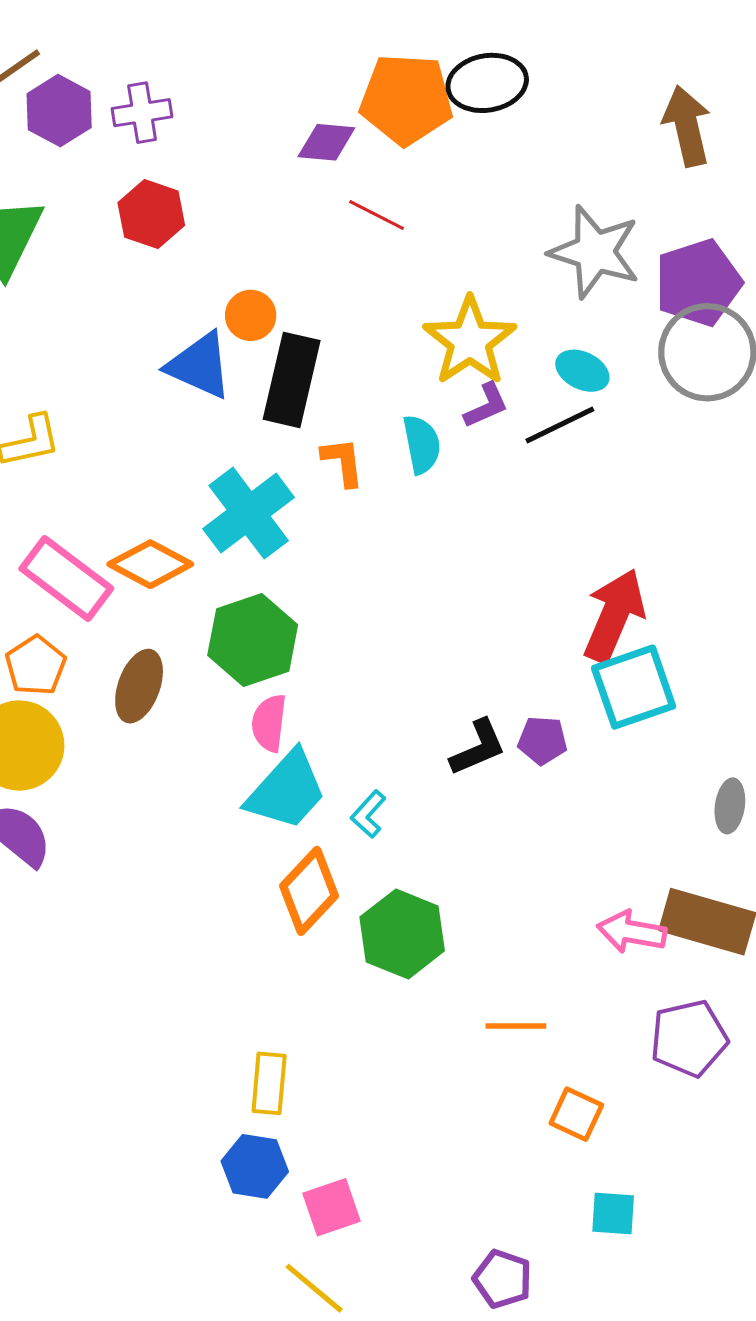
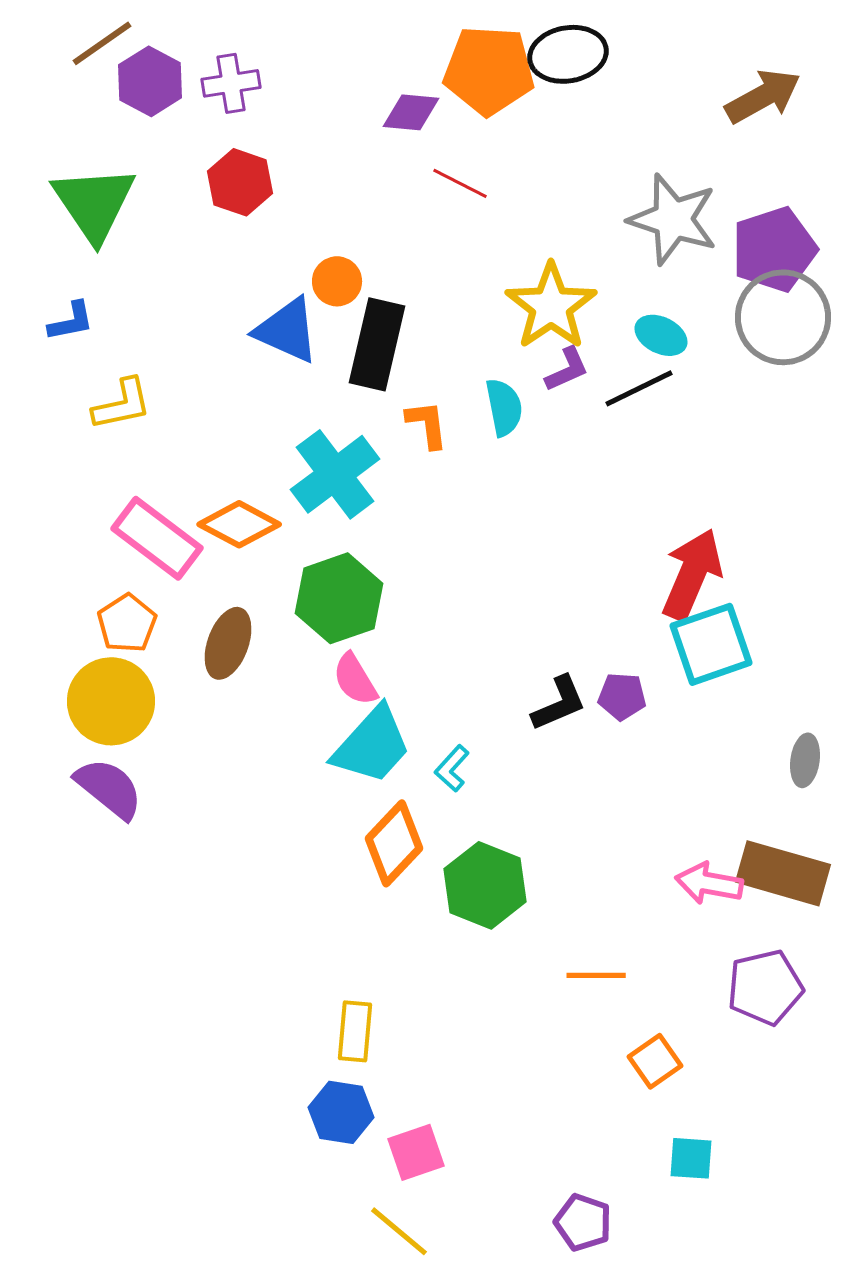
brown arrow: (687, 126) -> (763, 96), turned 74
pink semicircle: (269, 723) -> (355, 679), turned -38
orange square: (576, 1114) -> (655, 1061), turned 30

